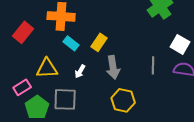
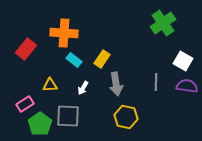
yellow triangle: (47, 68) -> (50, 85), size x0.7

